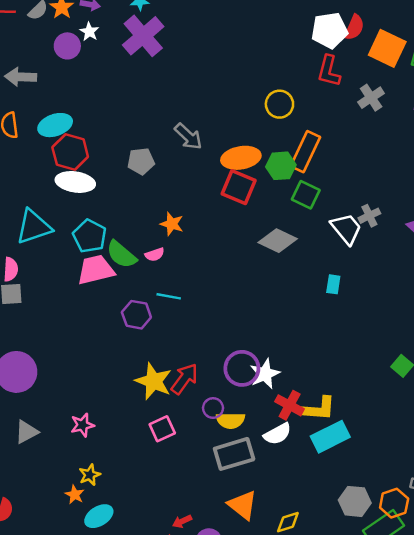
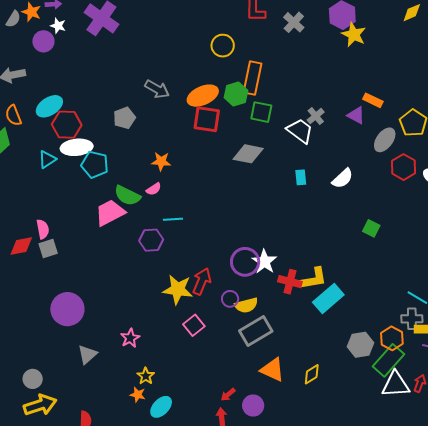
cyan triangle: (34, 227) -> (47, 159), moved, size x0.6
cyan pentagon: (90, 236) -> (95, 165), moved
white semicircle: (278, 434) -> (343, 178), moved

